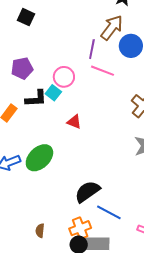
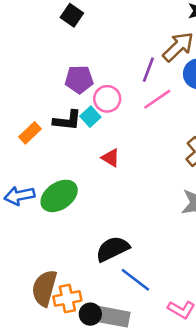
purple pentagon: (22, 68) -> (79, 79), moved
pink line: (102, 71) -> (157, 99), turned -65
orange cross: (80, 228) -> (67, 299), moved
brown semicircle: (40, 231) -> (44, 288), size x2.0

